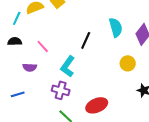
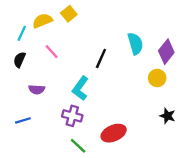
black semicircle: (15, 41) -> (19, 60), turned -64
pink line: (43, 46) -> (52, 52), moved
yellow circle: (128, 63) -> (157, 78), moved

